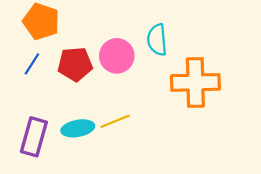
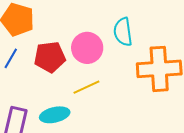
yellow line: (115, 121) -> (86, 87), moved

